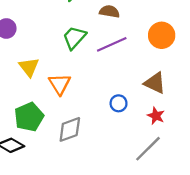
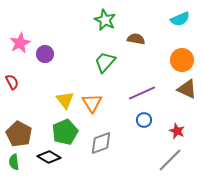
purple line: (112, 44) -> (142, 93), moved
yellow triangle: (29, 67) -> (65, 100), moved
brown triangle: (155, 83) -> (187, 89), moved

